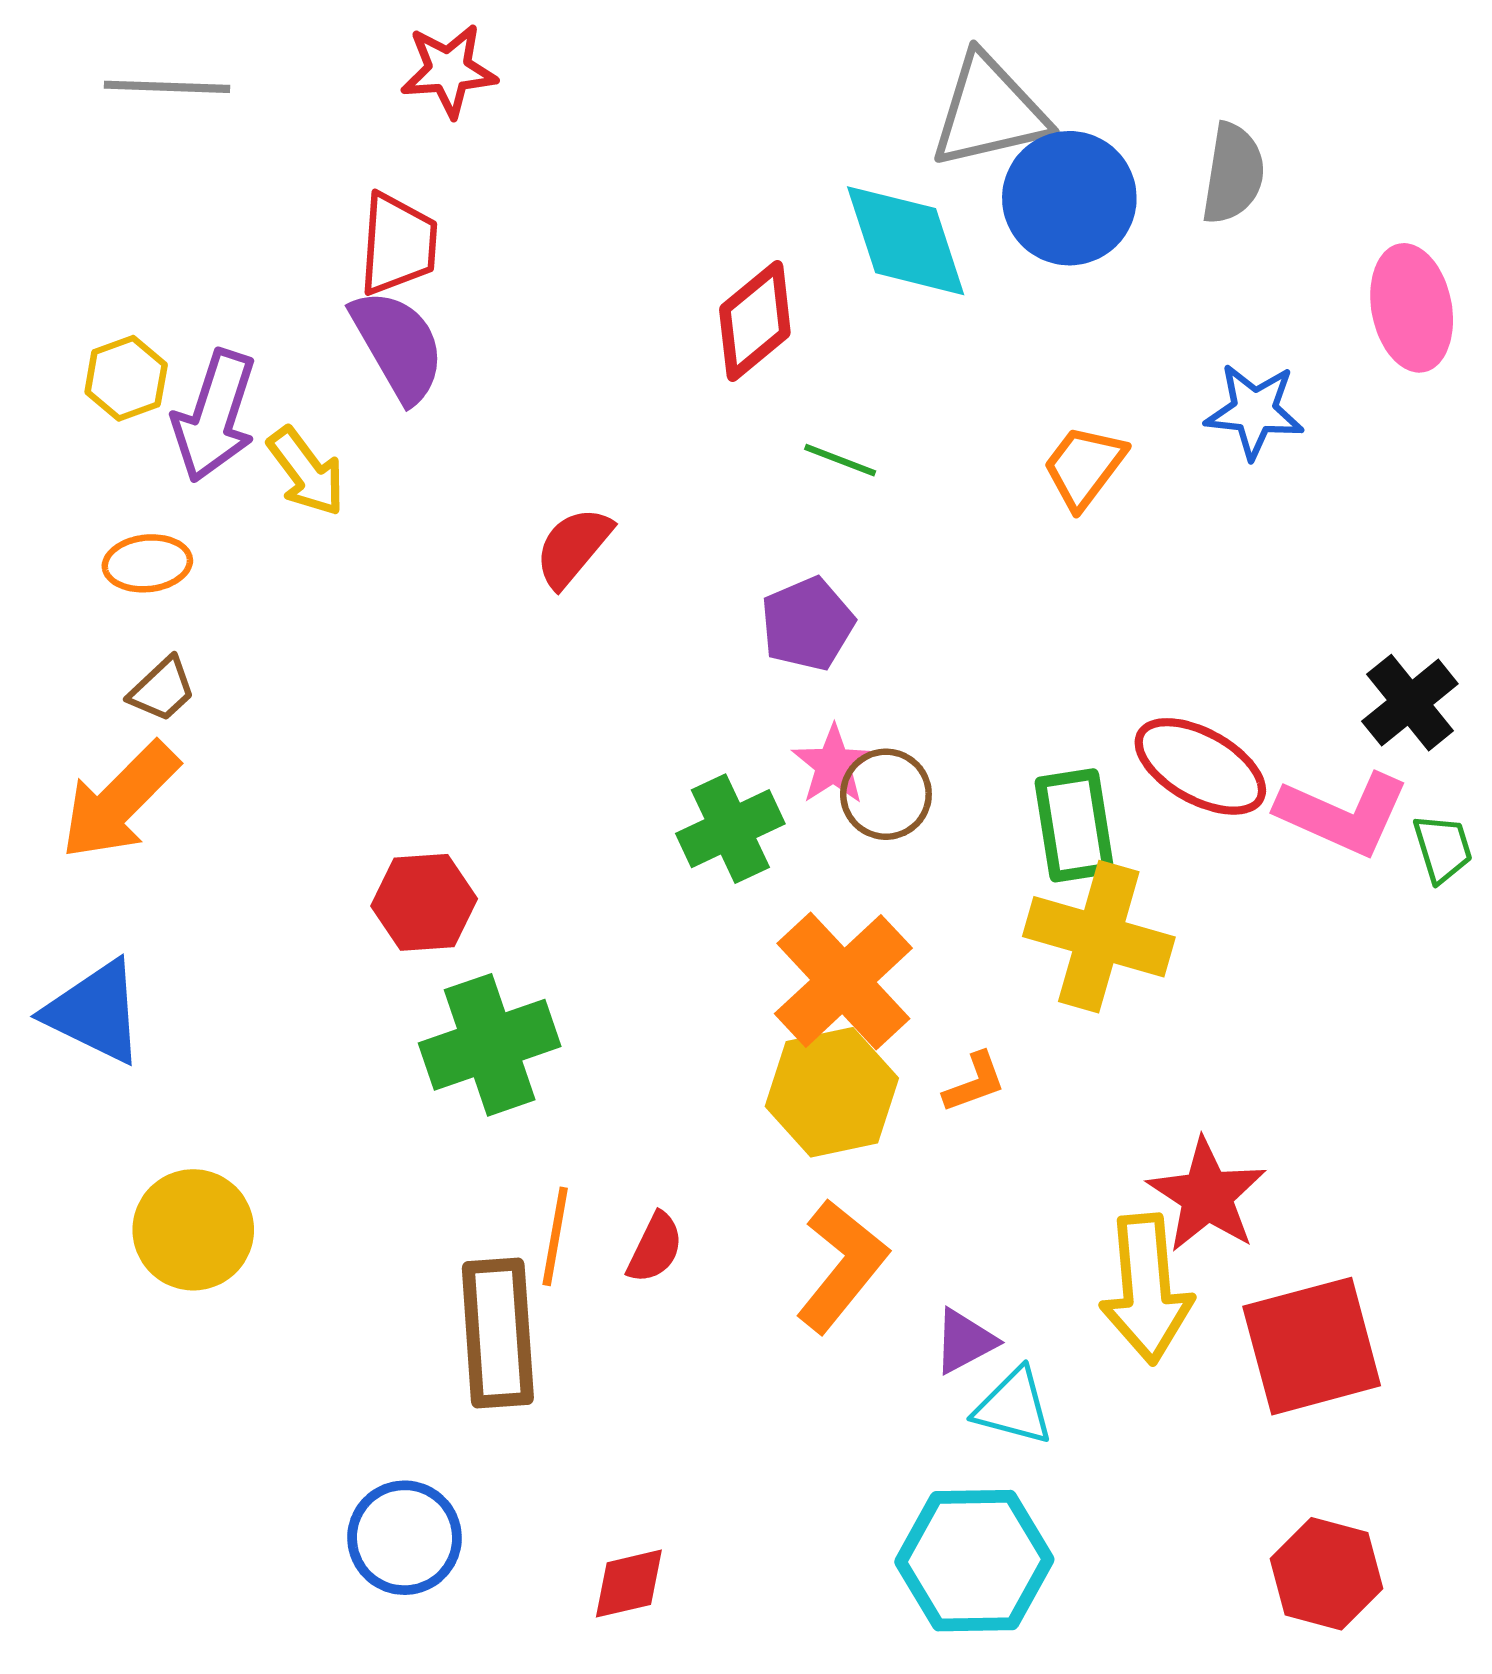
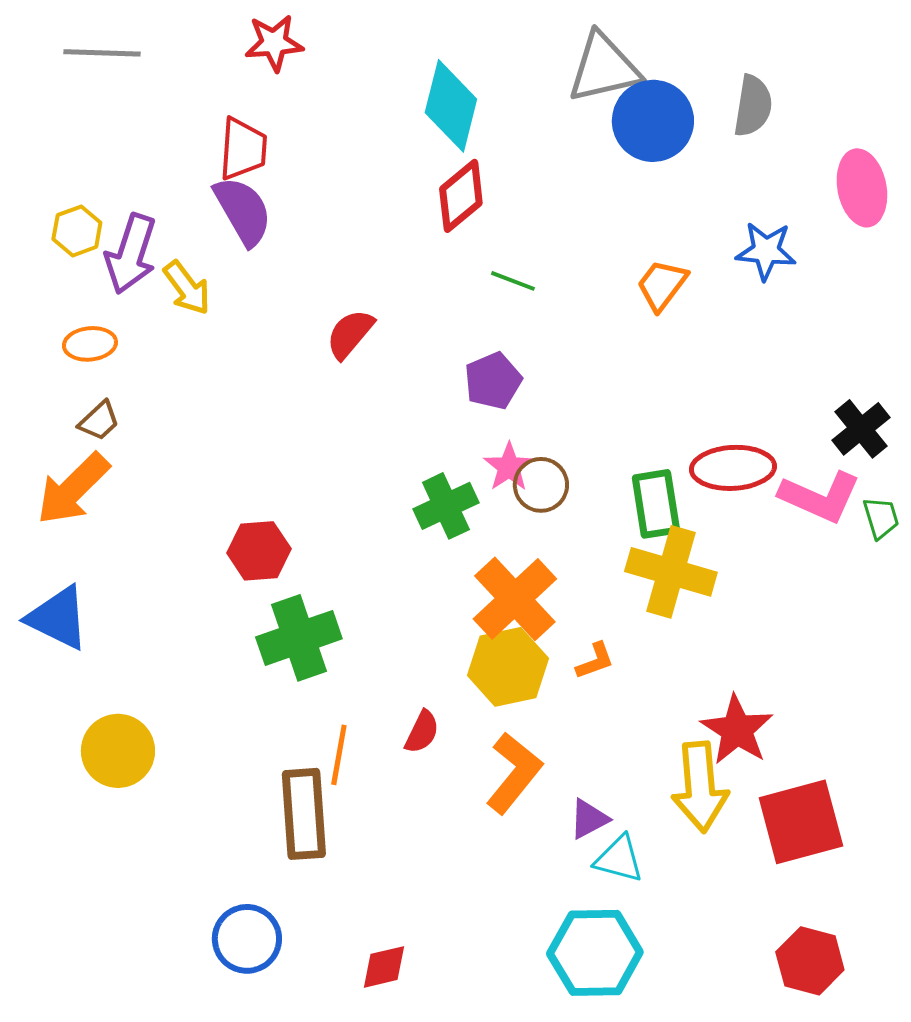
cyan diamond: (906, 241) -> (451, 106), moved, turned 32
red ellipse: (1200, 766) -> (733, 468), turned -32
red semicircle: (655, 1248) -> (422, 732), moved

